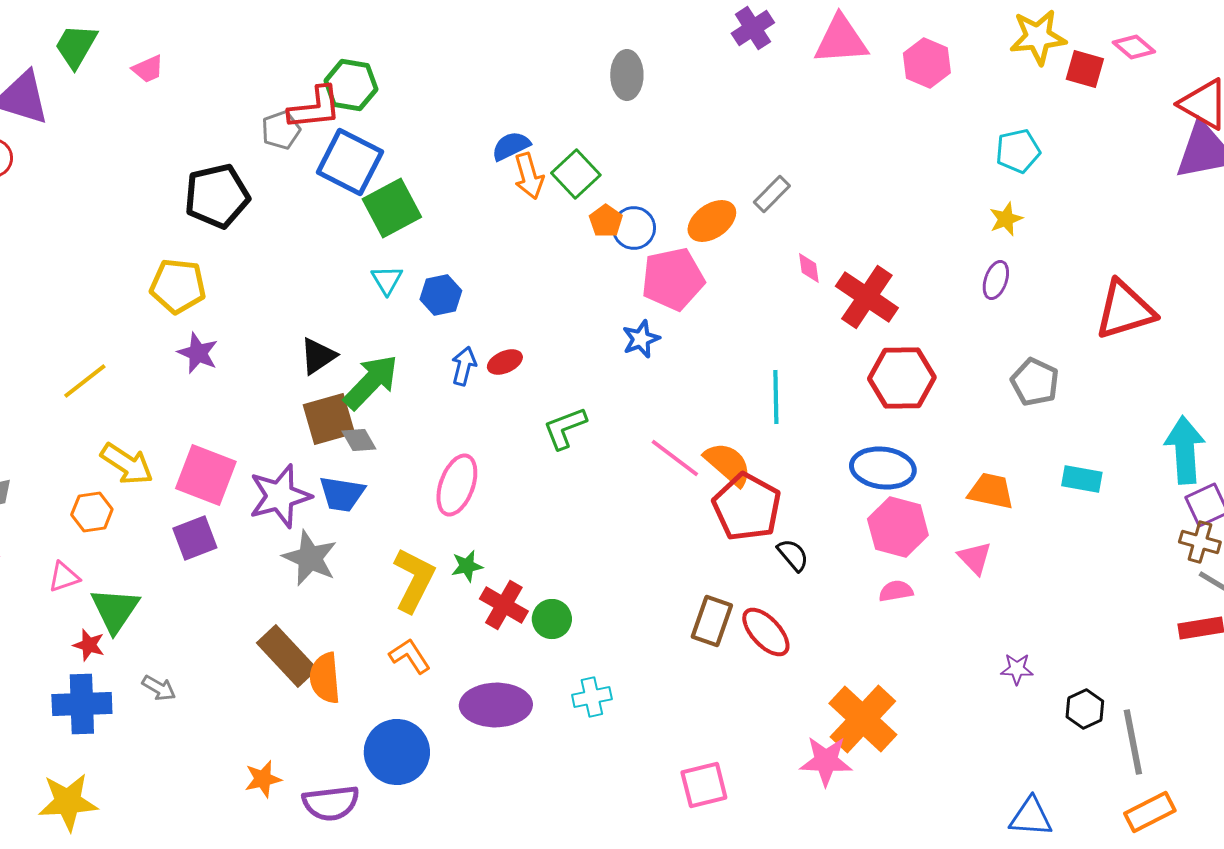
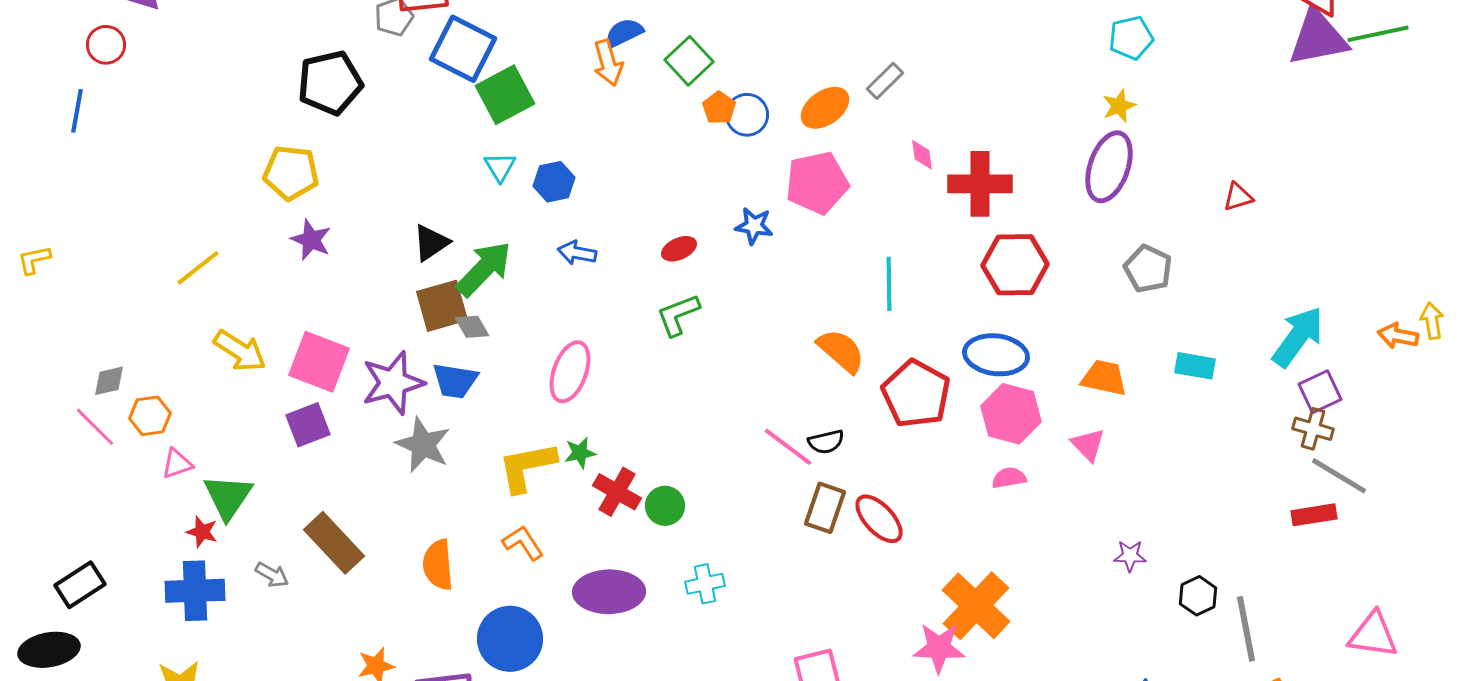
orange arrow: (529, 176) -> (608, 63), moved
pink pentagon: (673, 279) -> (817, 183), moved
purple ellipse: (996, 280) -> (1109, 167), size x1.8
red cross: (867, 297) -> (980, 184), turned -34
red triangle: (1125, 310) -> (1238, 197), size x0.5
blue star: (641, 339) -> (754, 226), turned 30
red ellipse: (505, 362) -> (679, 249), moved
blue arrow: (464, 366) -> (577, 253), turned -93
cyan arrow: (1185, 450) -> (1298, 337), turned 40
pink line: (675, 458) -> (788, 447), moved
red pentagon: (747, 507) -> (916, 394), moved
orange hexagon: (92, 512) -> (150, 416), moved
black semicircle: (793, 555) -> (826, 442), moved, turned 117
yellow L-shape: (414, 580) -> (527, 467), turned -128
brown rectangle: (287, 656) -> (334, 543), moved

